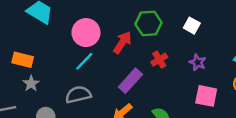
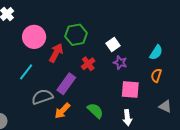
white square: (192, 26) -> (113, 45), moved, turned 32
pink circle: (86, 33) -> (34, 37), moved
gray semicircle: (78, 95) -> (42, 97), moved

